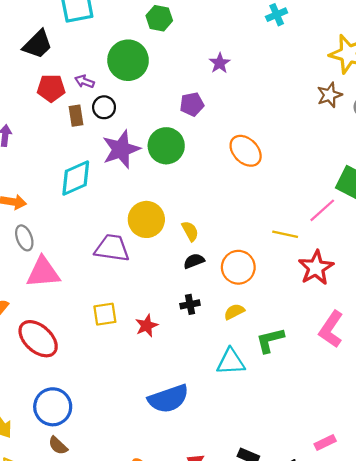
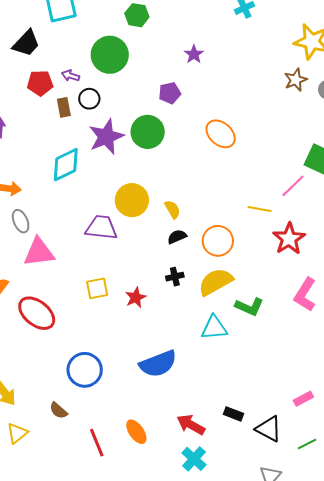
yellow semicircle: (234, 312) -> (216, 282), size x1.8
green L-shape: (270, 340) -> (249, 307), turned -140
blue circle: (53, 407) -> (85, 370), moved

